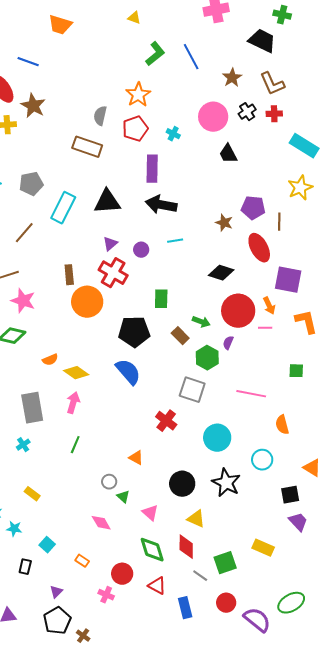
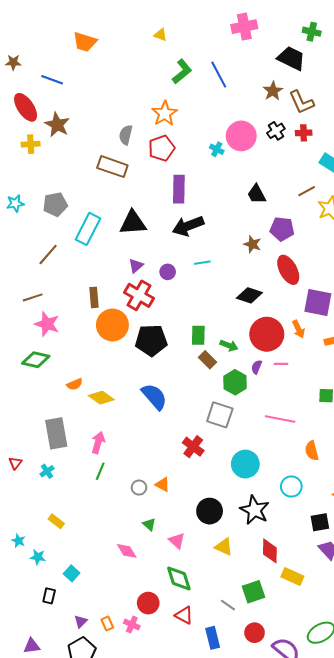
brown star: (232, 78) -> (273, 91), moved
cyan cross: (173, 134) -> (217, 149), moved
black trapezoid: (228, 154) -> (257, 194), moved
black arrow: (161, 205) -> (188, 226), turned -32
brown line: (279, 222) -> (307, 191), moved, turned 60
green rectangle: (161, 299) -> (198, 335), moved
pink line: (265, 328) -> (281, 364), moved
black pentagon: (134, 332) -> (151, 340), moved
pink arrow: (73, 403) -> (98, 443), moved
gray circle: (109, 482) -> (139, 488), moved
red diamond: (186, 547) -> (270, 551), moved
orange rectangle: (82, 561) -> (107, 623), moved, turned 32

